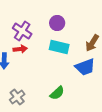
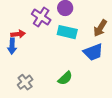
purple cross: (22, 31) -> (41, 17), moved
red arrow: (20, 49) -> (18, 34), moved

